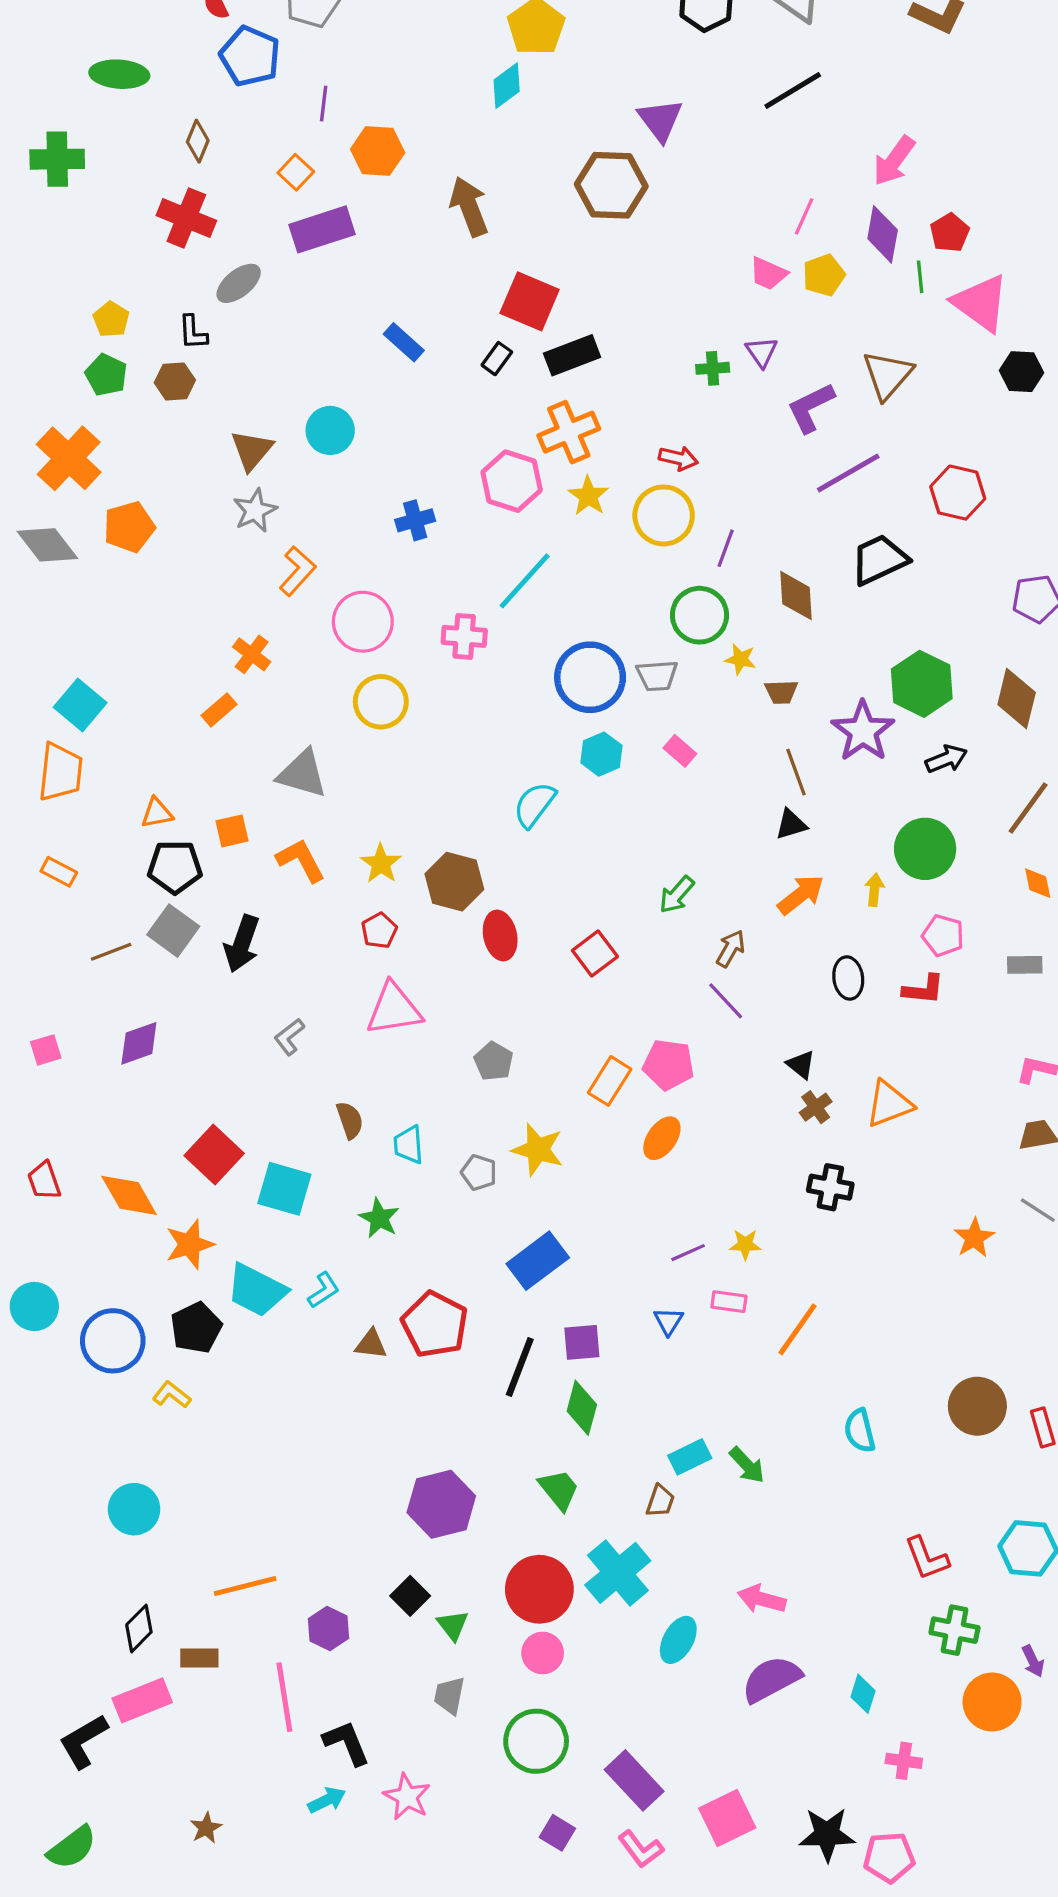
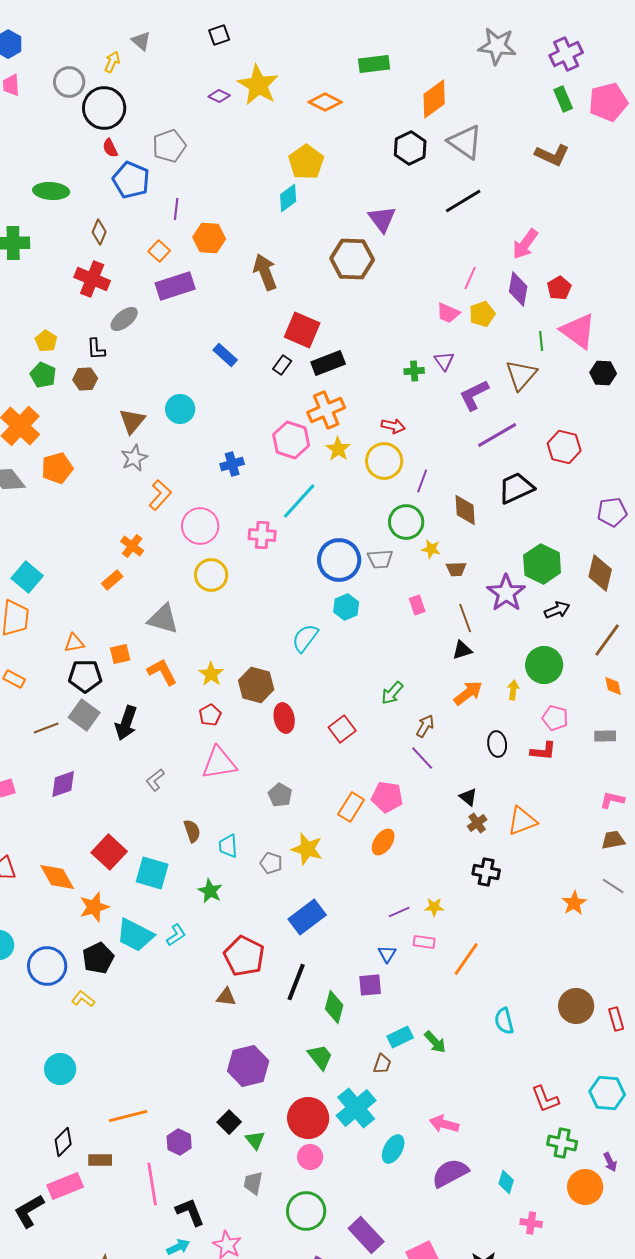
green line: (920, 277) -> (541, 341), moved
pink rectangle: (680, 751) -> (417, 605), moved, turned 30
purple square: (582, 1342) -> (370, 985), moved
brown triangle: (371, 1344) -> (226, 997), moved

